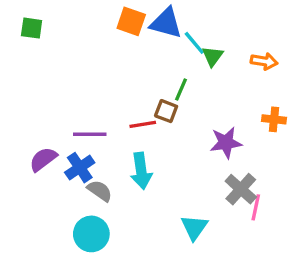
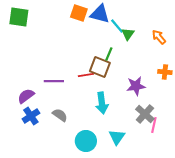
green square: (32, 28) -> (19, 17), size x1.5
orange arrow: (264, 61) -> (159, 37), turned -140
brown square: (166, 111) -> (100, 67), size x1.5
blue cross: (80, 168) -> (31, 116), moved
cyan arrow: (141, 171) -> (102, 103), moved
cyan circle: (91, 234) -> (86, 141), moved

